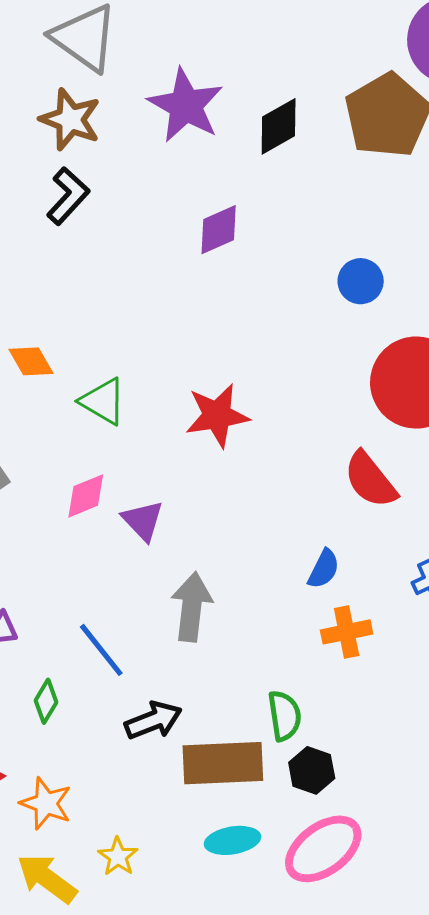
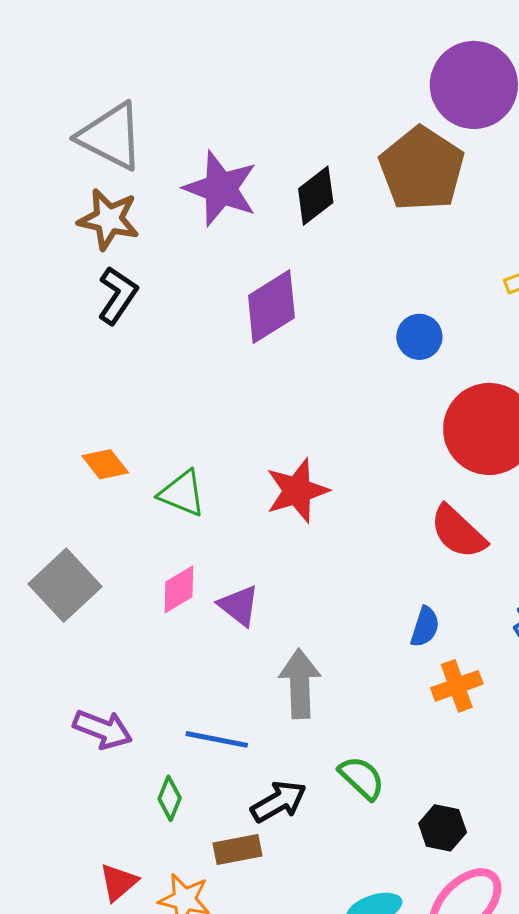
purple diamond: (219, 230) -> (271, 307), size x1.4
blue line: (101, 650) -> (217, 739), turned -32
green semicircle: (285, 716) -> (362, 778), moved, turned -30
brown rectangle: (223, 763) -> (238, 850), moved, size x0.6

